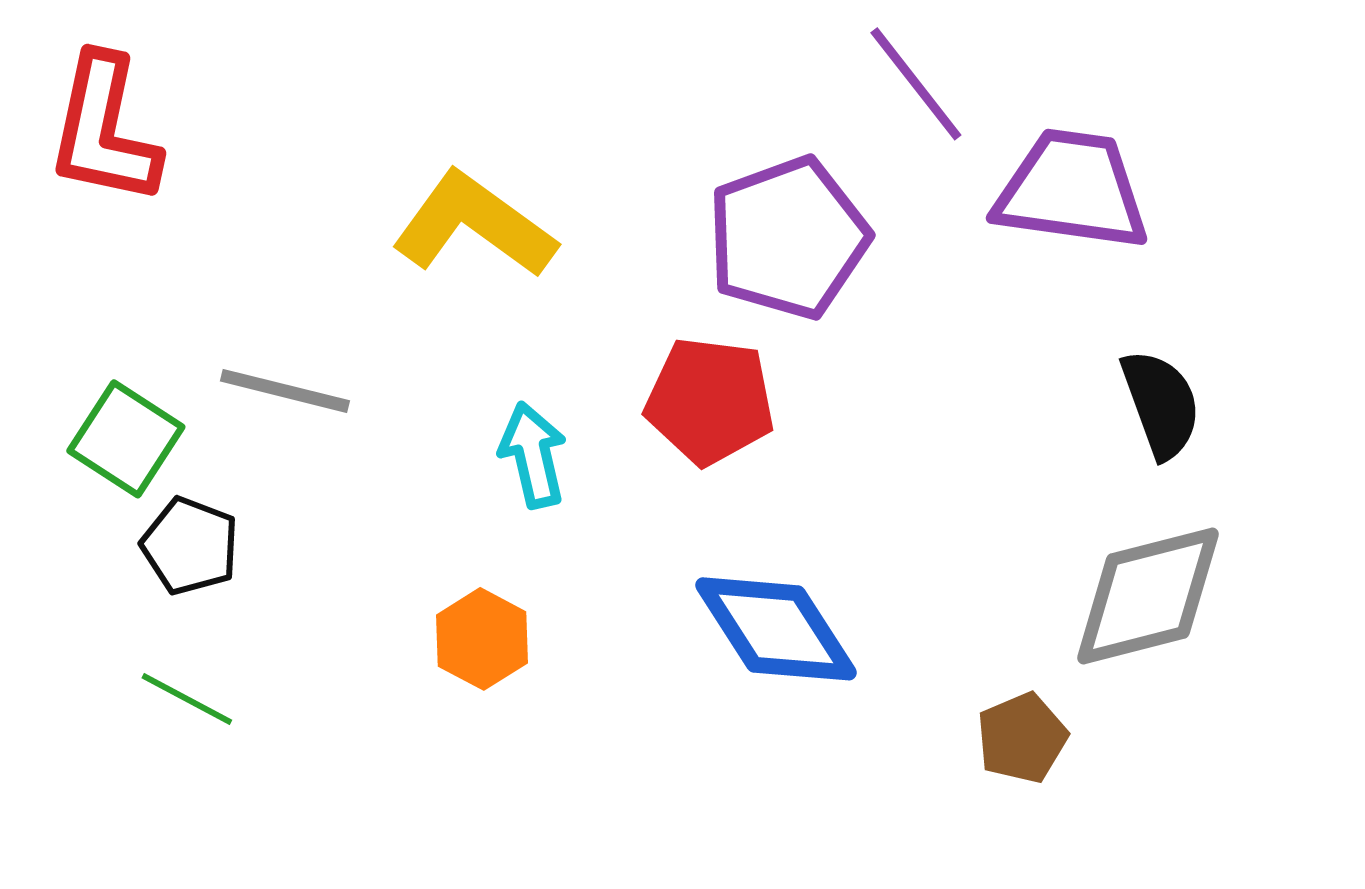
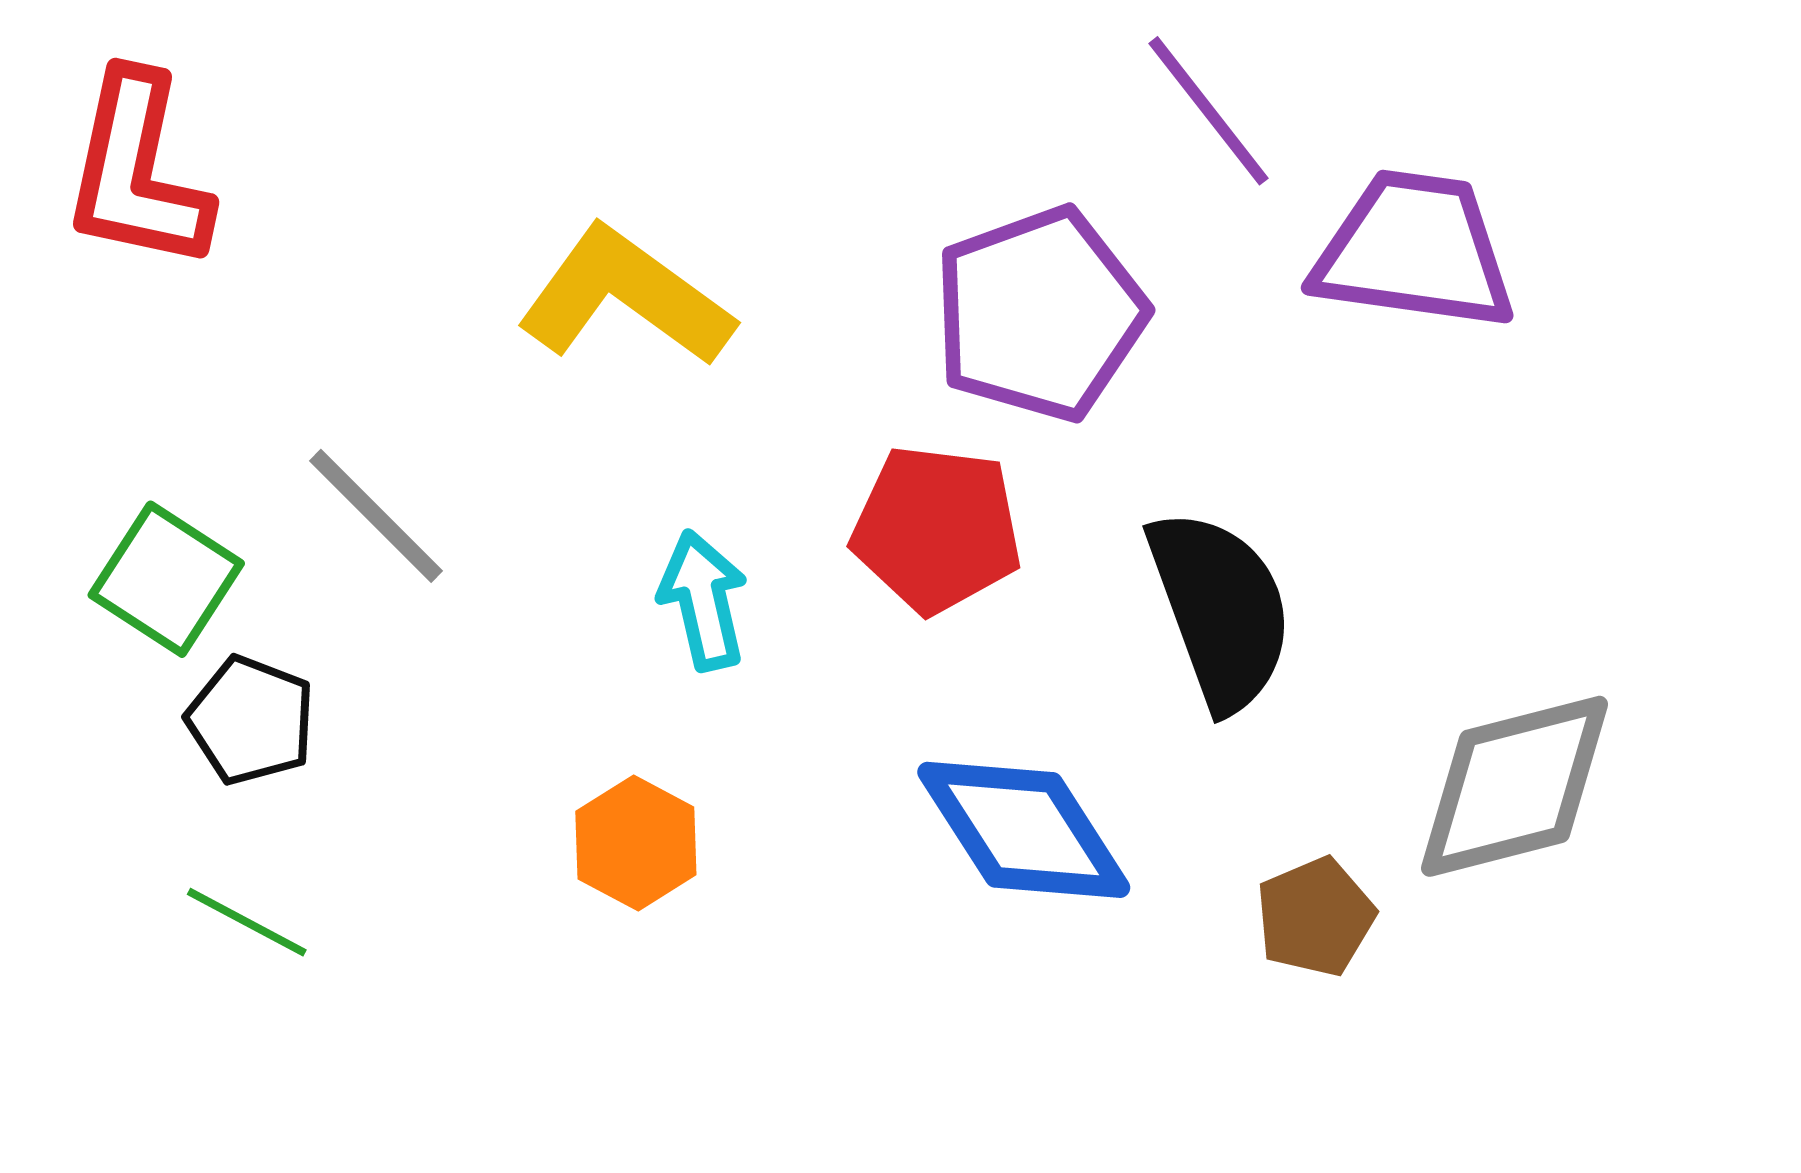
gray line: (285, 391) -> (376, 516), turned 31
black semicircle: (1161, 404) -> (1220, 610), moved, size x1.4
brown pentagon: (1022, 738) -> (1315, 917), moved

